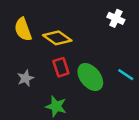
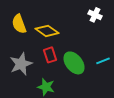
cyan line: (126, 75) -> (103, 61), turned -56
gray star: (25, 78) -> (21, 64), size x1.6

